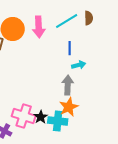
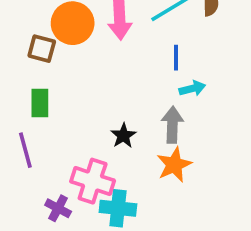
black star: (41, 117) -> (123, 136), moved
cyan cross: (58, 121) -> (118, 208), moved

